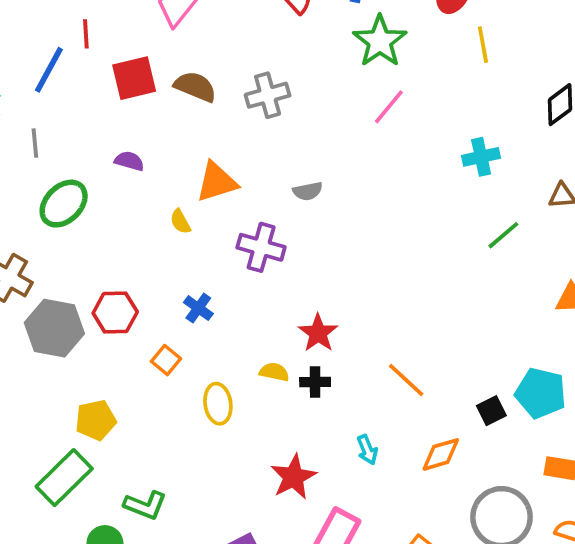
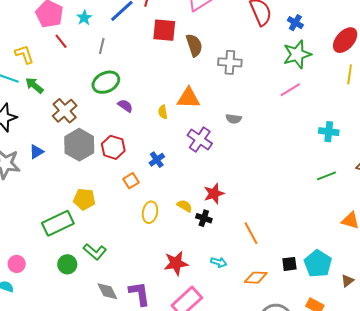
brown semicircle: (195, 87) -> (194, 45), turned 30
purple semicircle: (129, 161) -> (125, 106), moved
cyan arrow: (367, 450) -> (219, 262), turned -70

